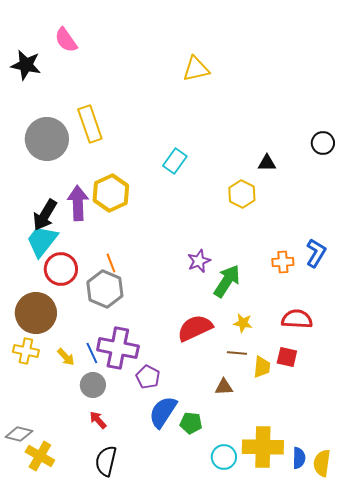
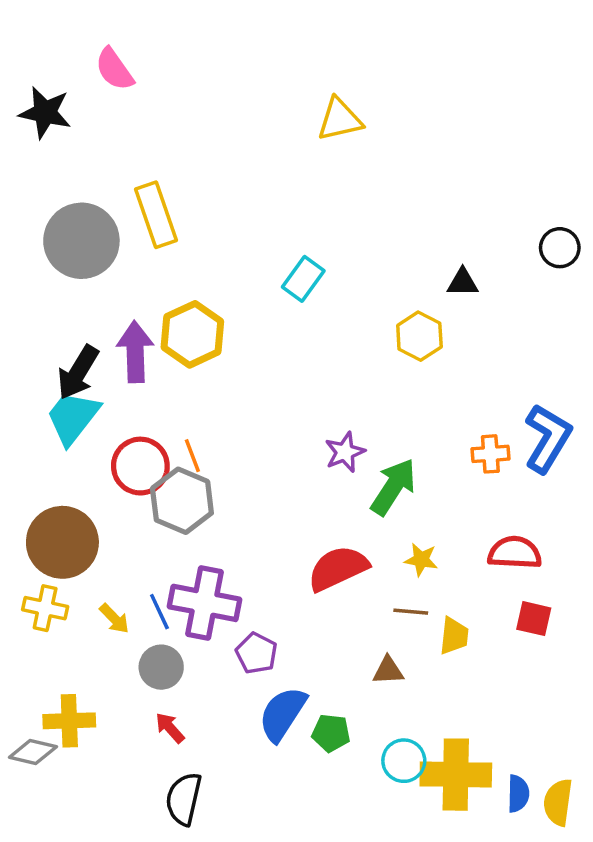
blue L-shape: (316, 253) -> (548, 438), size x1.4
red circle: (61, 269) -> (140, 466), moved
red square: (287, 357) -> (534, 619), moved
yellow cross: (40, 456) -> (69, 721), moved, turned -32
cyan circle: (224, 457) -> (404, 761), moved

